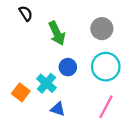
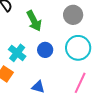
cyan cross: (46, 83) -> (17, 53), moved

